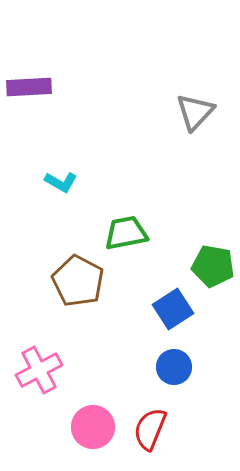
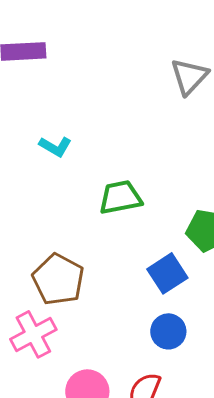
brown pentagon: (78, 281) -> (58, 279), moved

